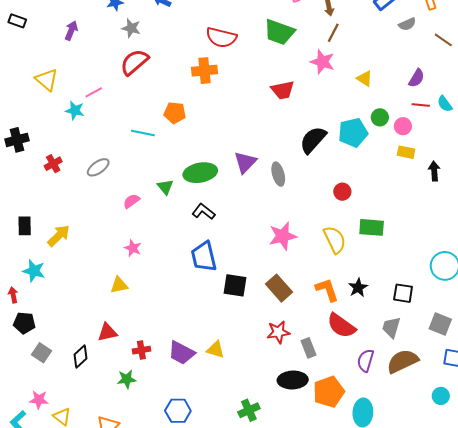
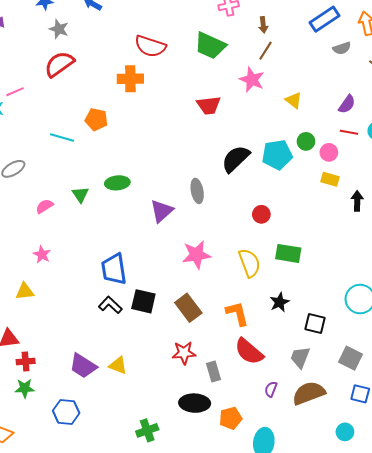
purple triangle: (245, 162) -> (162, 211), moved
green ellipse: (200, 173) -> (117, 183), size x0.7
black L-shape: (203, 212) -> (110, 305), moved
black star: (358, 288) -> (279, 302), moved
red cross: (141, 350) -> (26, 361), moved
purple semicircle: (366, 360) -> (271, 389), size x0.7
orange pentagon: (329, 392) -> (231, 418), size x0.7
blue hexagon: (178, 411) -> (66, 412), moved

